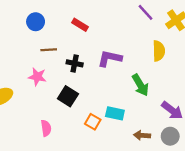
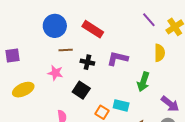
blue circle: (36, 22) -> (55, 26), size x1.5
red rectangle: (80, 25) -> (93, 29), size x1.5
green arrow: (140, 85) -> (143, 82), turned 48

